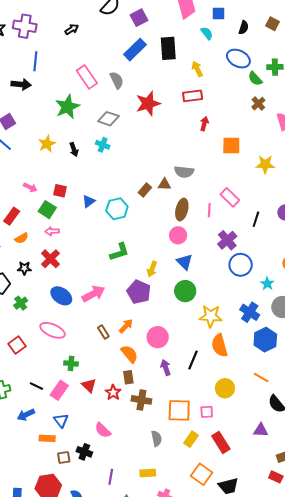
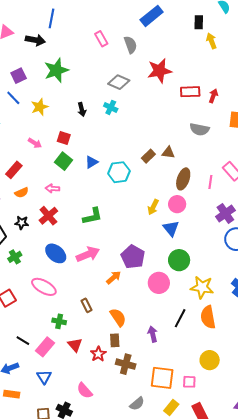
black rectangle: (168, 48) -> (199, 22), moved, size x0.6
pink rectangle: (87, 77) -> (101, 39), size x0.7
red rectangle: (193, 96) -> (190, 92), moved
green star: (67, 107) -> (56, 70), moved
yellow star: (47, 144) -> (40, 107), moved
gray semicircle: (184, 172) -> (200, 129), moved
red square: (60, 191) -> (64, 138), moved
green square: (47, 210) -> (64, 161), moved
green L-shape: (119, 252) -> (92, 216), moved
blue triangle: (184, 262) -> (171, 228), moved
yellow arrow: (152, 269) -> (153, 207), moved
orange arrow: (126, 326) -> (114, 277), moved
brown rectangle: (103, 332) -> (87, 305), moved
pink circle: (158, 337) -> (159, 283), moved
black line: (193, 360) -> (180, 318), moved
orange rectangle: (47, 438) -> (12, 394), moved
gray semicircle: (157, 439) -> (137, 404), turned 56

